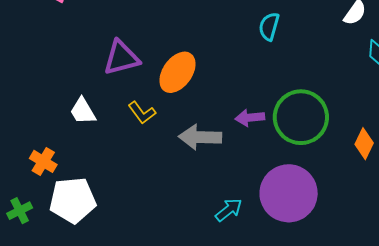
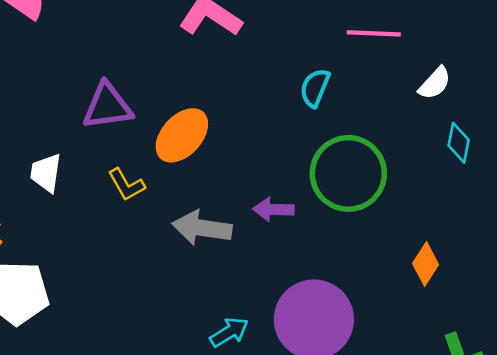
white trapezoid: (83, 111) -> (46, 173), turned 32
green circle: (301, 117) -> (348, 173), moved

